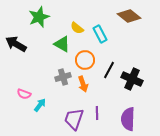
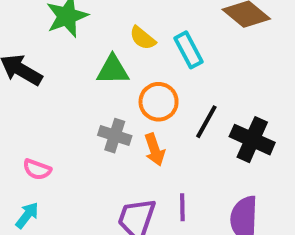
green triangle: (62, 44) -> (113, 70), turned -30
gray cross: (63, 77) -> (115, 136), turned 35
cyan arrow: (40, 105) -> (27, 215), moved

